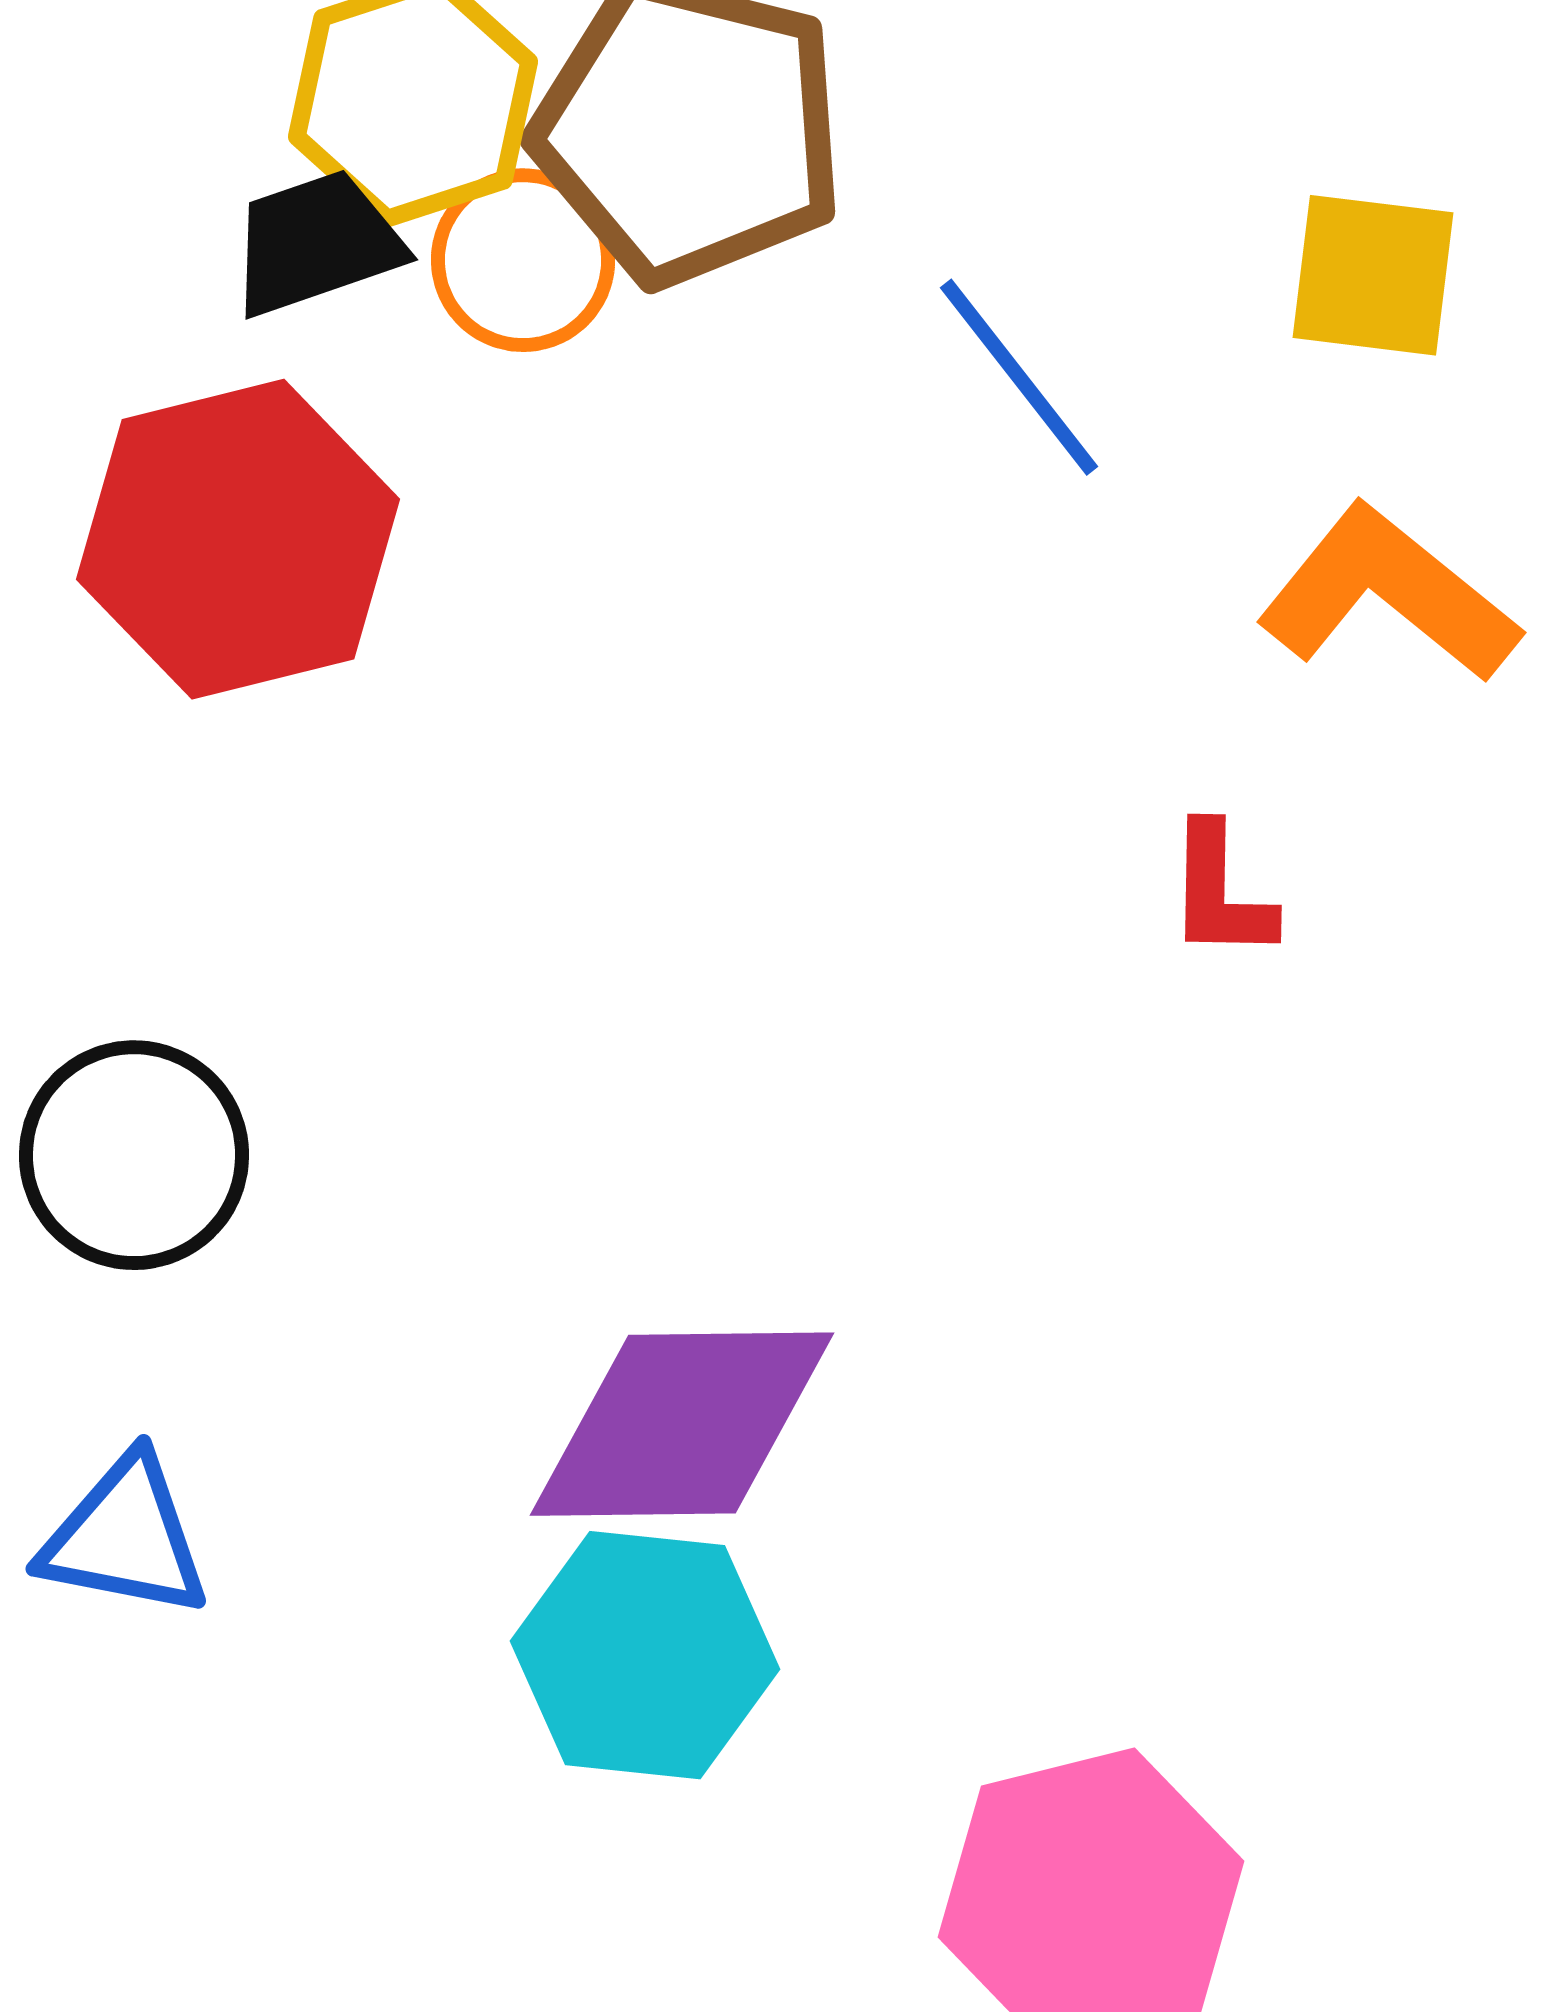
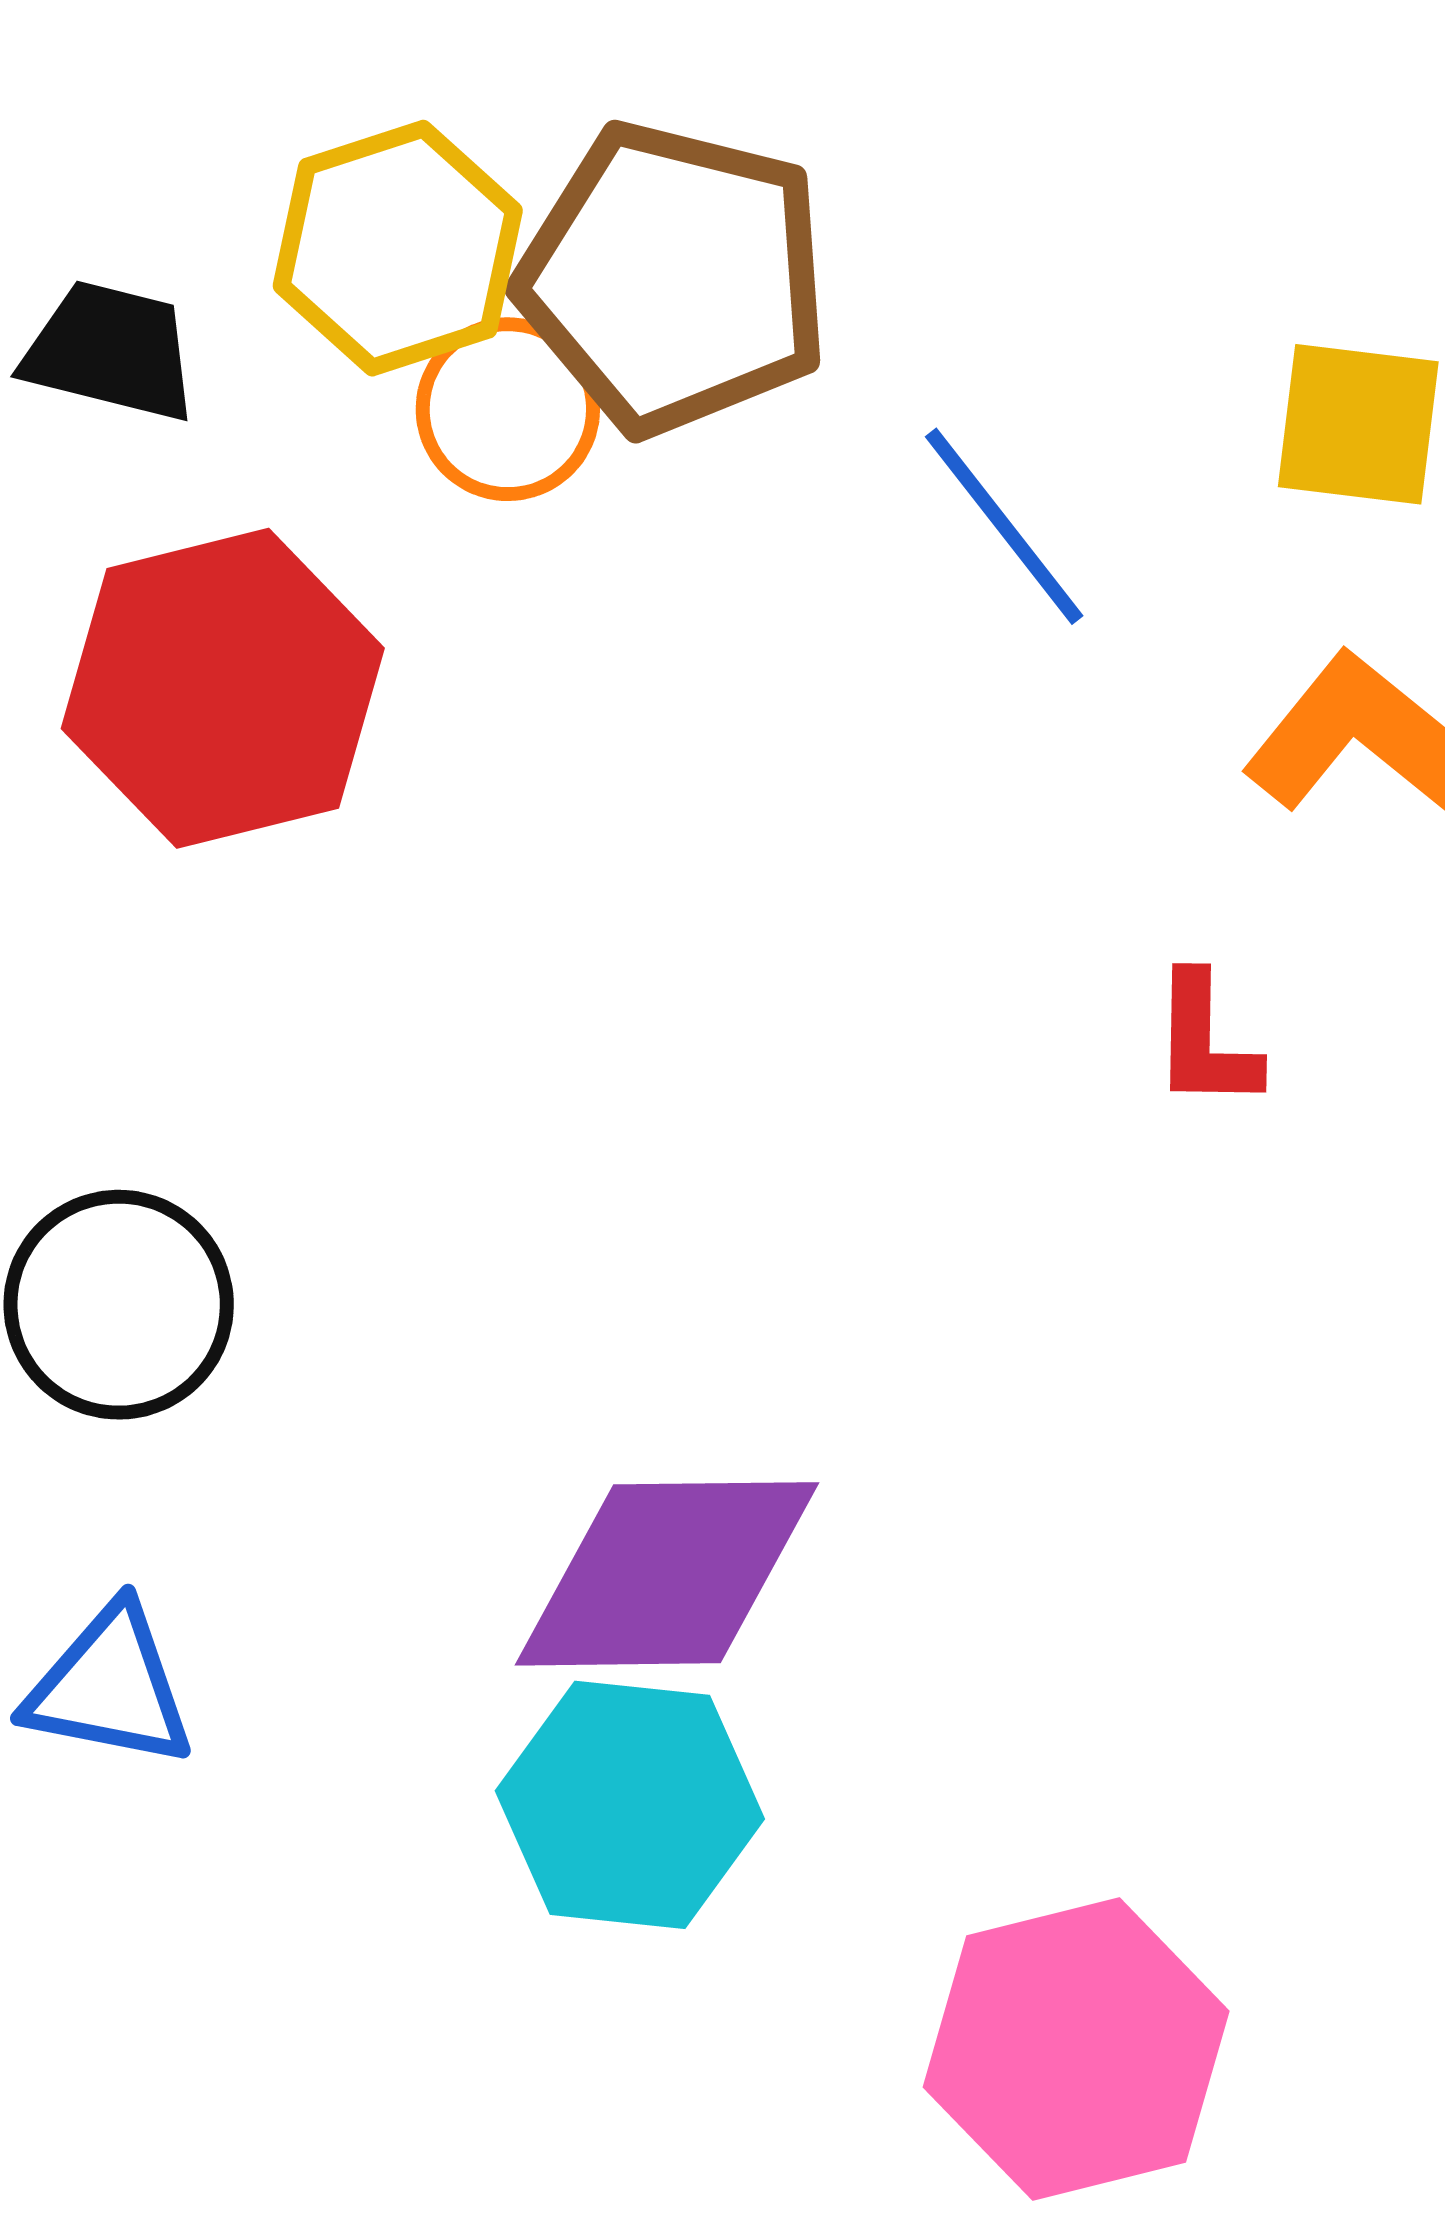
black trapezoid: (316, 243) -> (111, 351), moved, turned 33

